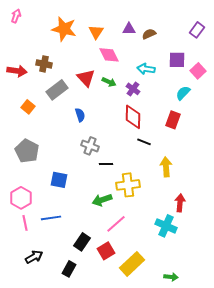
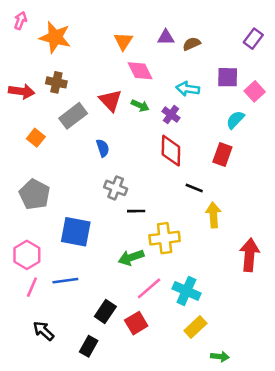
orange star: (64, 29) -> (55, 37), moved
black line: (144, 142) -> (194, 188), moved
blue square: (59, 180) -> (76, 232), size x1.4
red arrow: (180, 203) -> (249, 255), moved, size x1.4
pink line: (25, 223) -> (32, 287), turned 35
cyan cross: (166, 226) -> (186, 291), moved
black arrow: (34, 257) -> (44, 331), turned -108
yellow rectangle: (132, 264) -> (195, 327), moved, size x0.7

